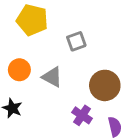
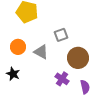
gray square: (76, 41) -> (61, 35), moved

